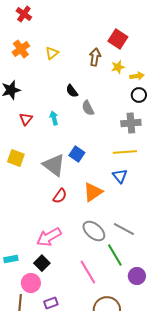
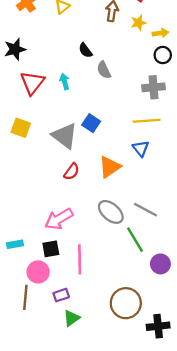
red triangle: (26, 119) -> (32, 83), size x1.6
black square: (42, 263) -> (51, 249), turned 35
pink line: (88, 272) -> (80, 259), moved, turned 30

